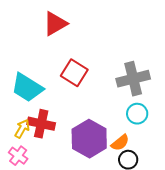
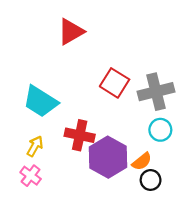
red square: (74, 73) -> (115, 83), moved
red cross: (41, 124) -> (80, 135), moved

